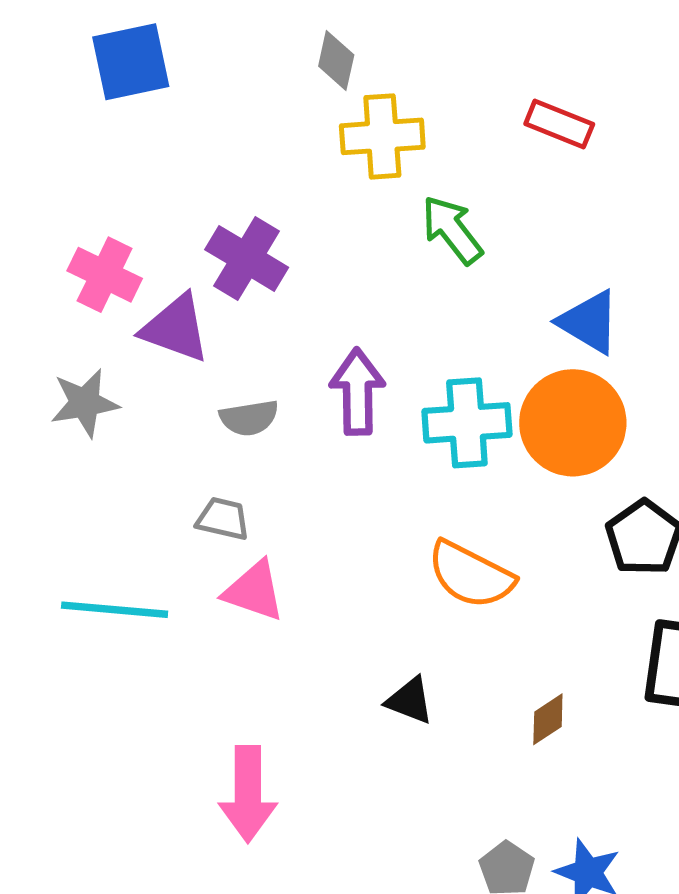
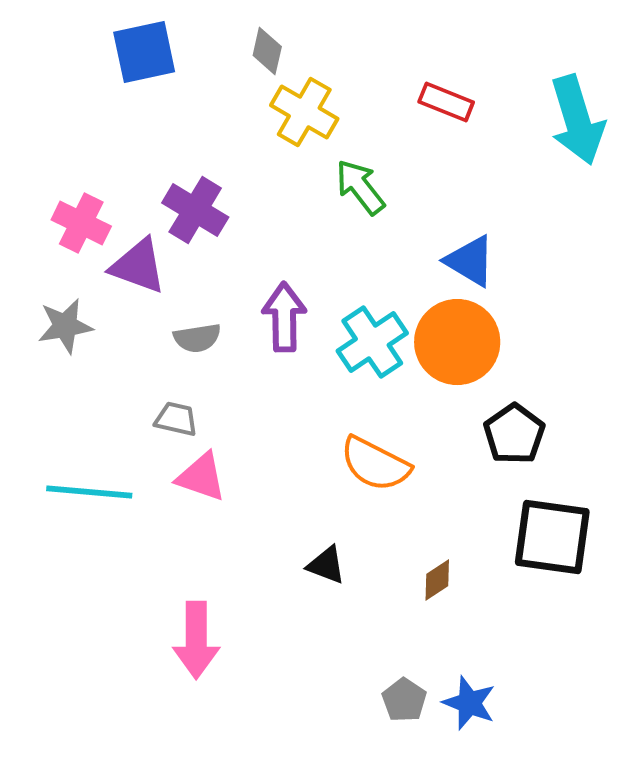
blue square: (131, 62) -> (144, 52), moved
yellow cross: (382, 136) -> (304, 112), turned 34
cyan cross: (467, 423) -> (372, 342), turned -30

